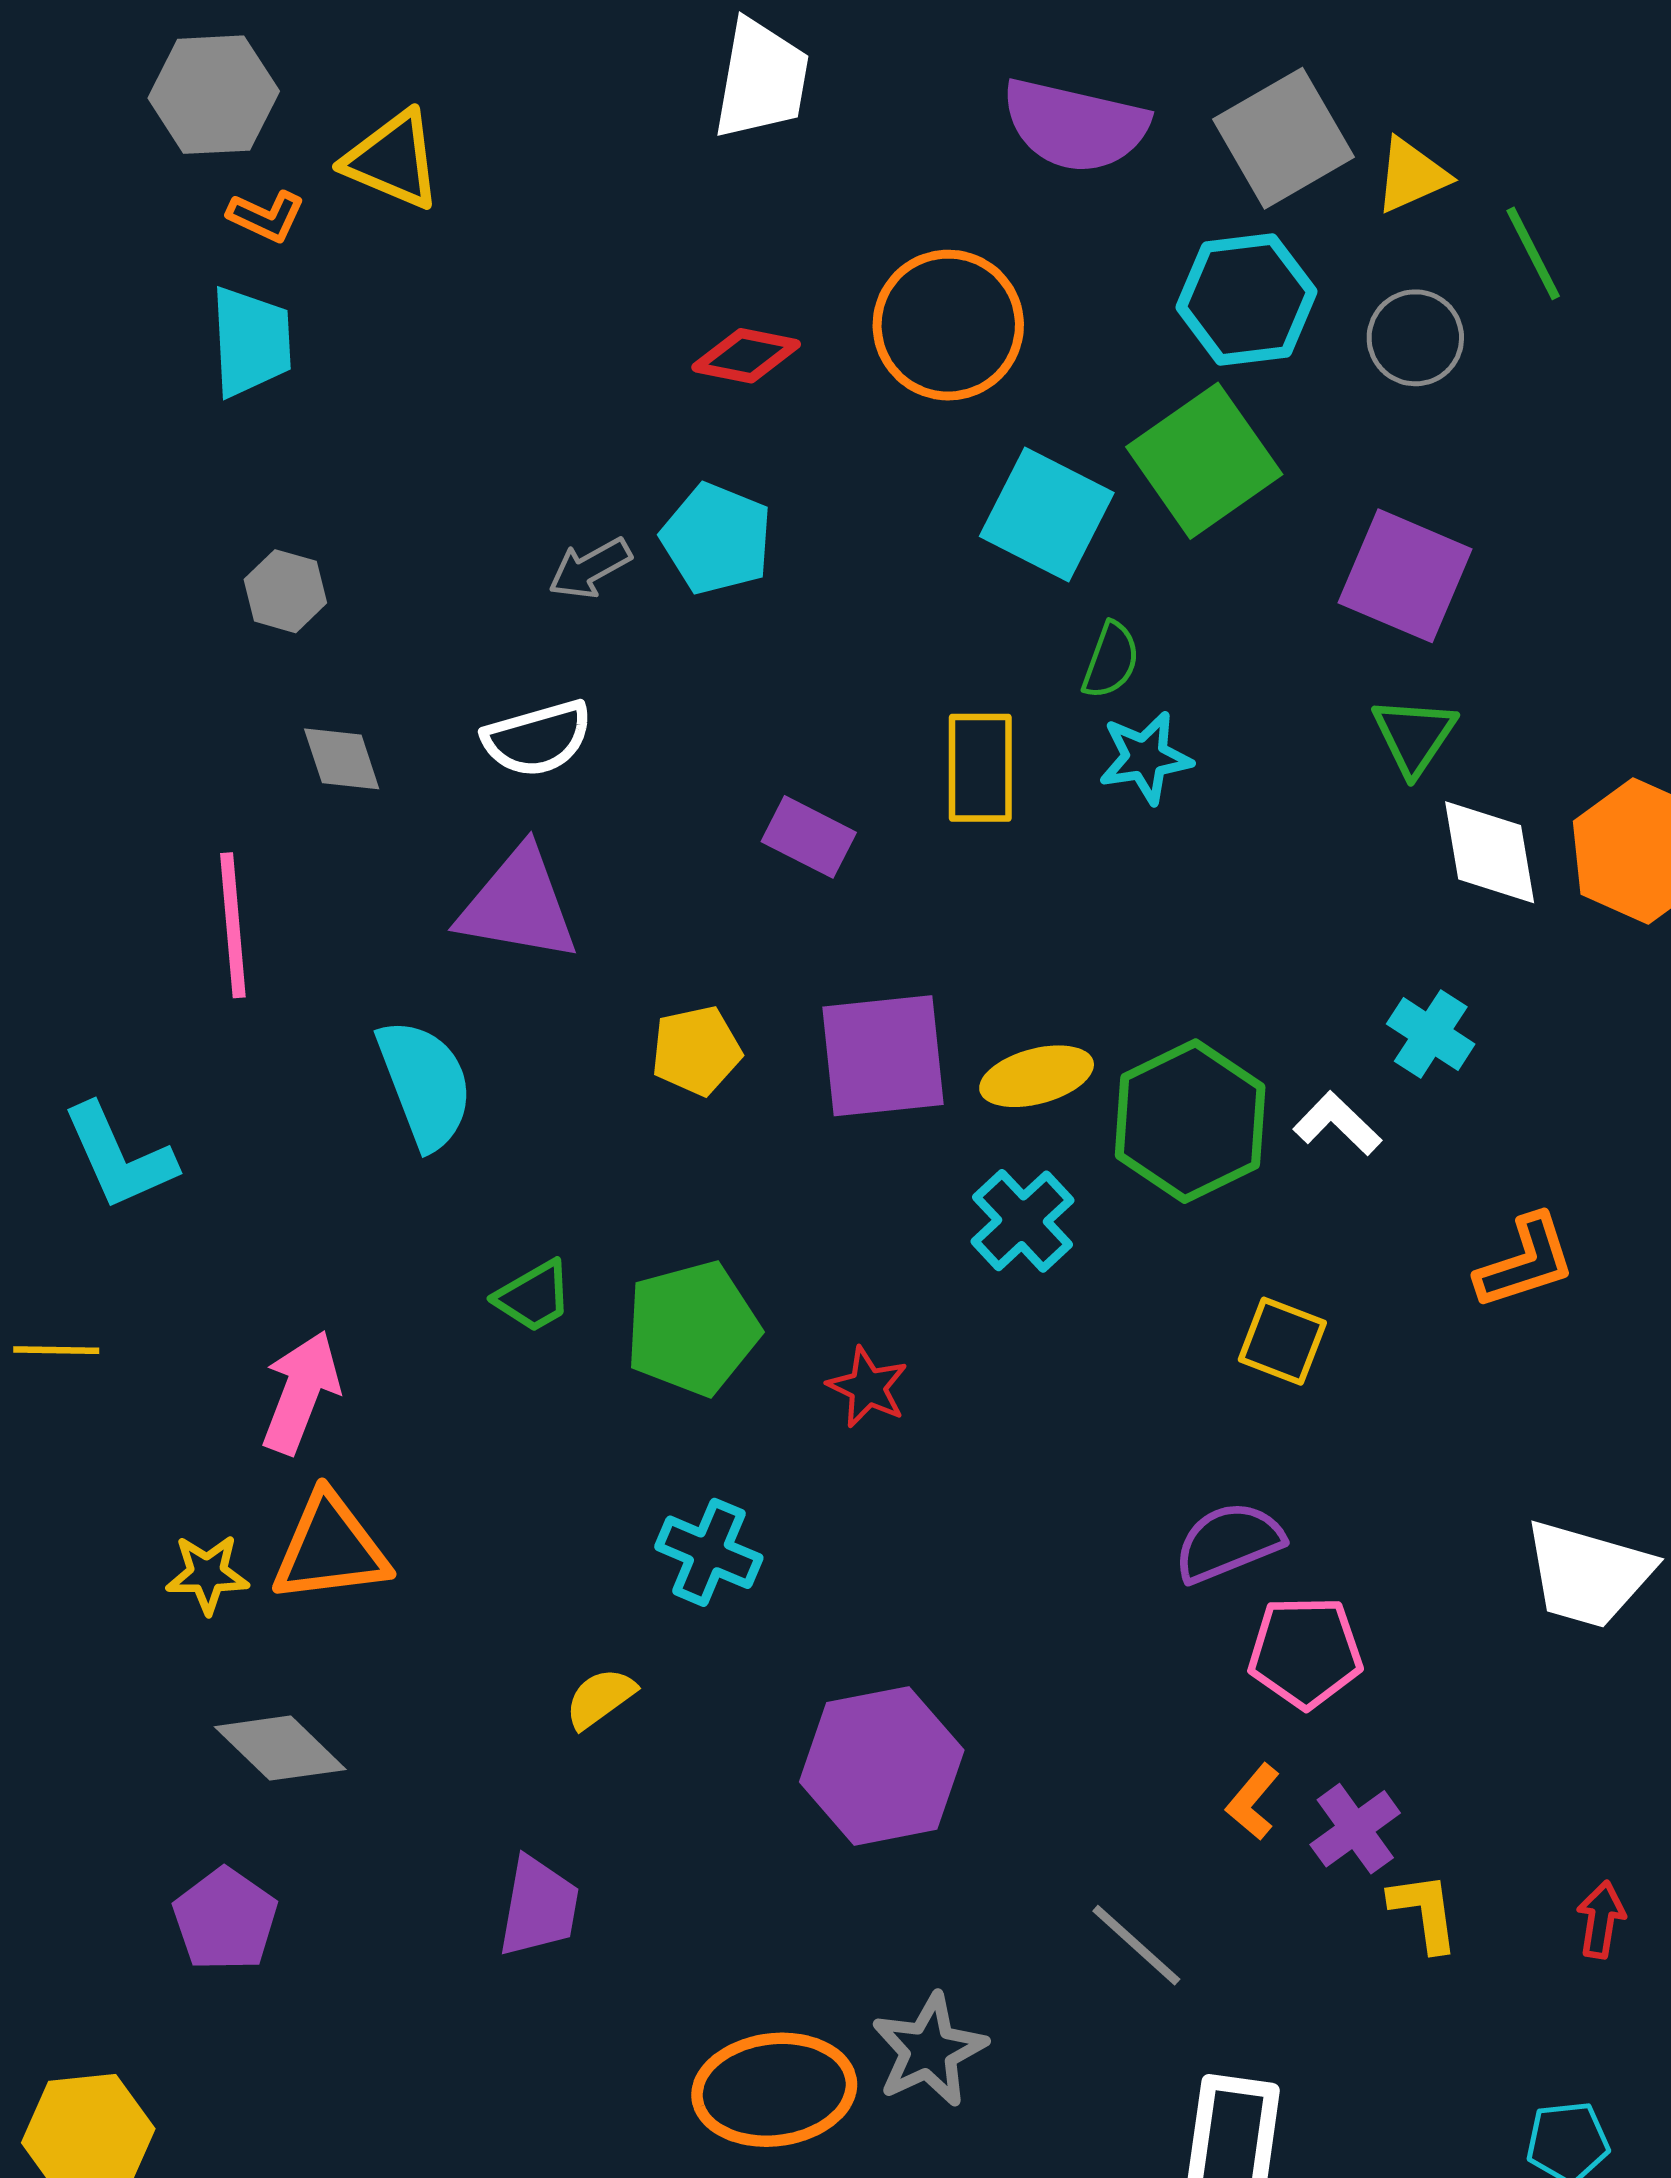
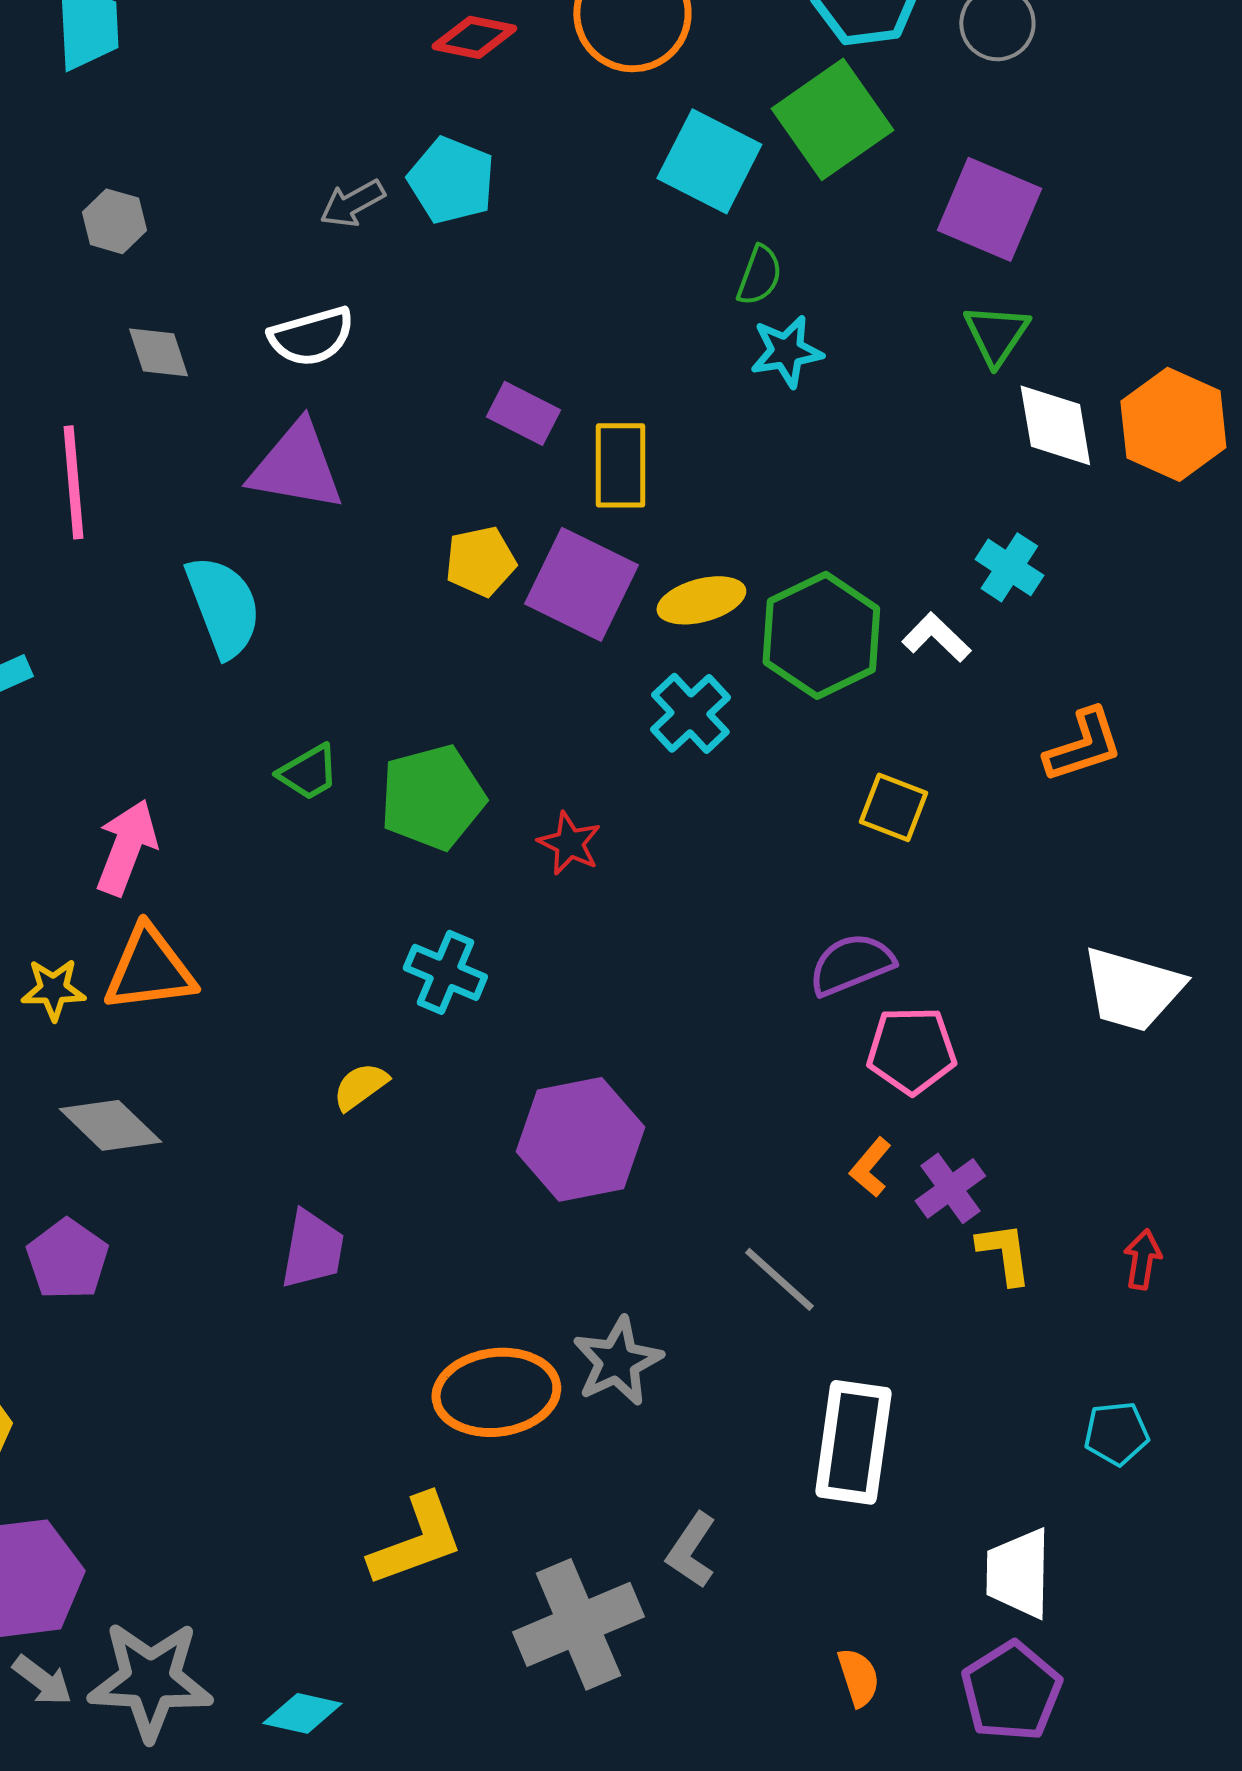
yellow rectangle: (980, 768) -> (620, 465), moved
yellow pentagon: (696, 1051) -> (480, 561), moved
purple square: (883, 1056) -> (581, 584), turned 32

